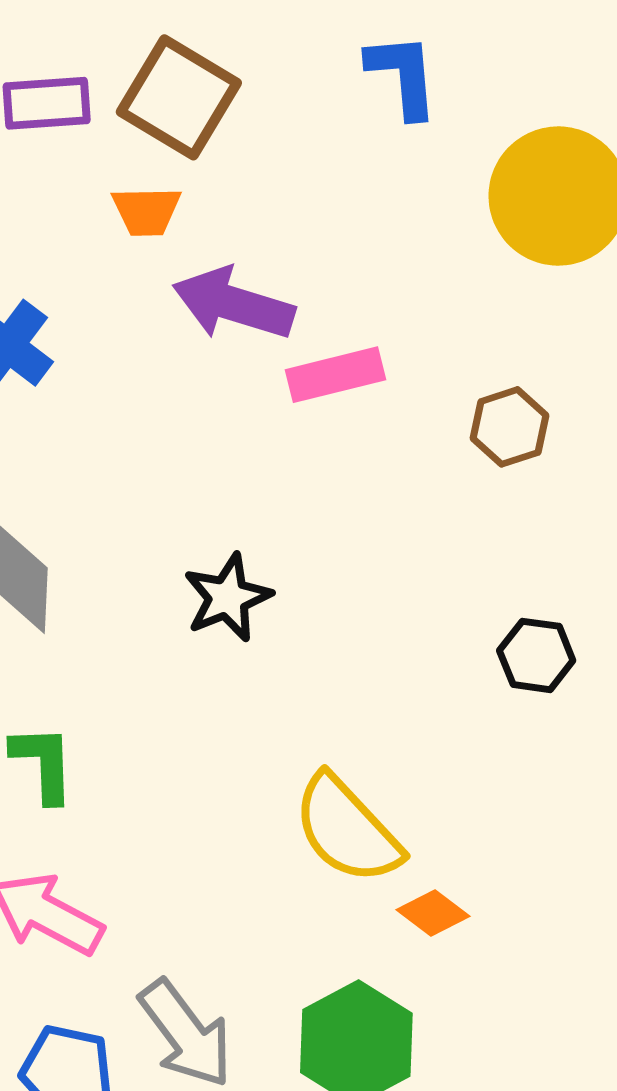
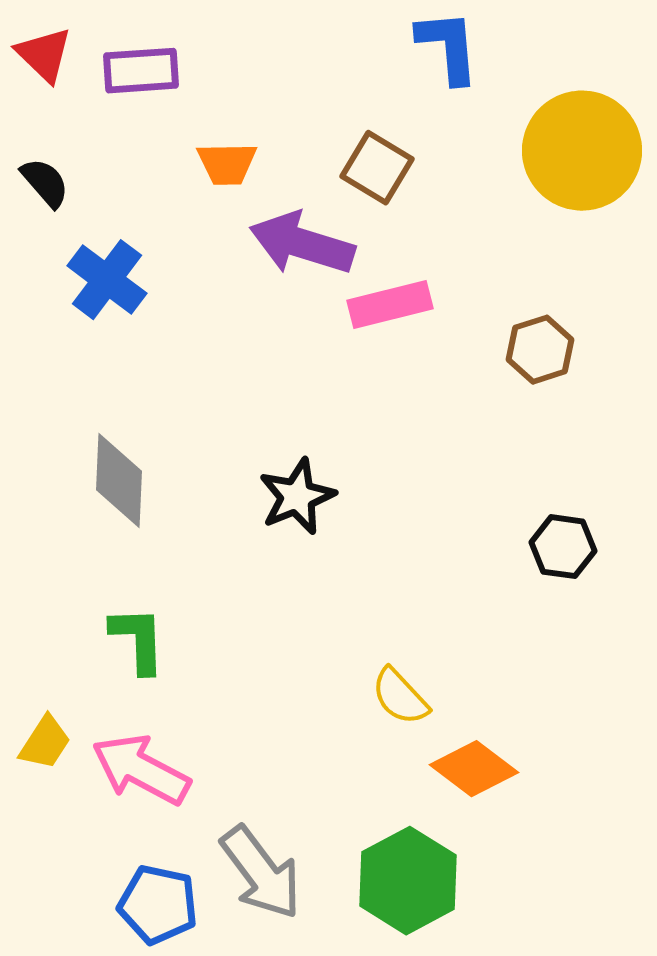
brown square: (179, 97) -> (377, 168), moved, size x0.7
yellow semicircle: (347, 829) -> (400, 697), size x0.6
orange diamond: (433, 913) -> (474, 769), size x1.4

